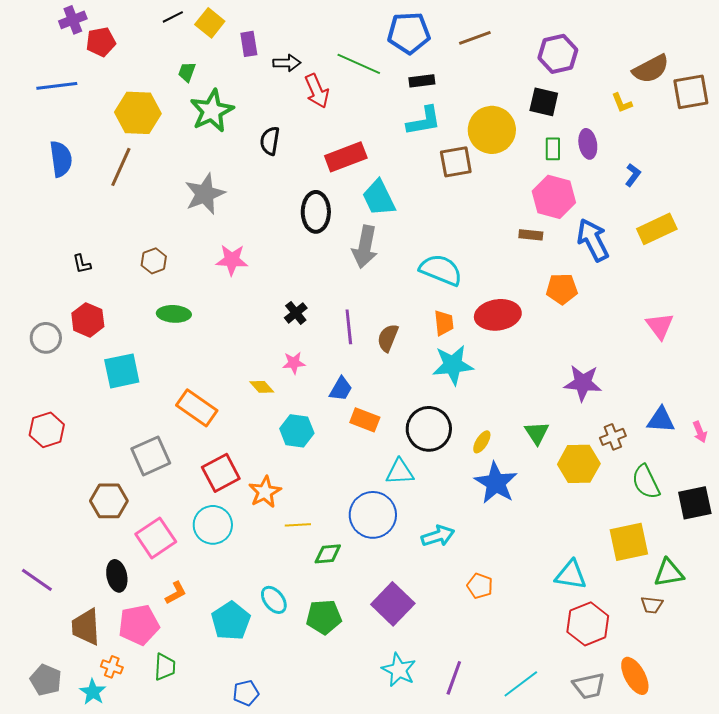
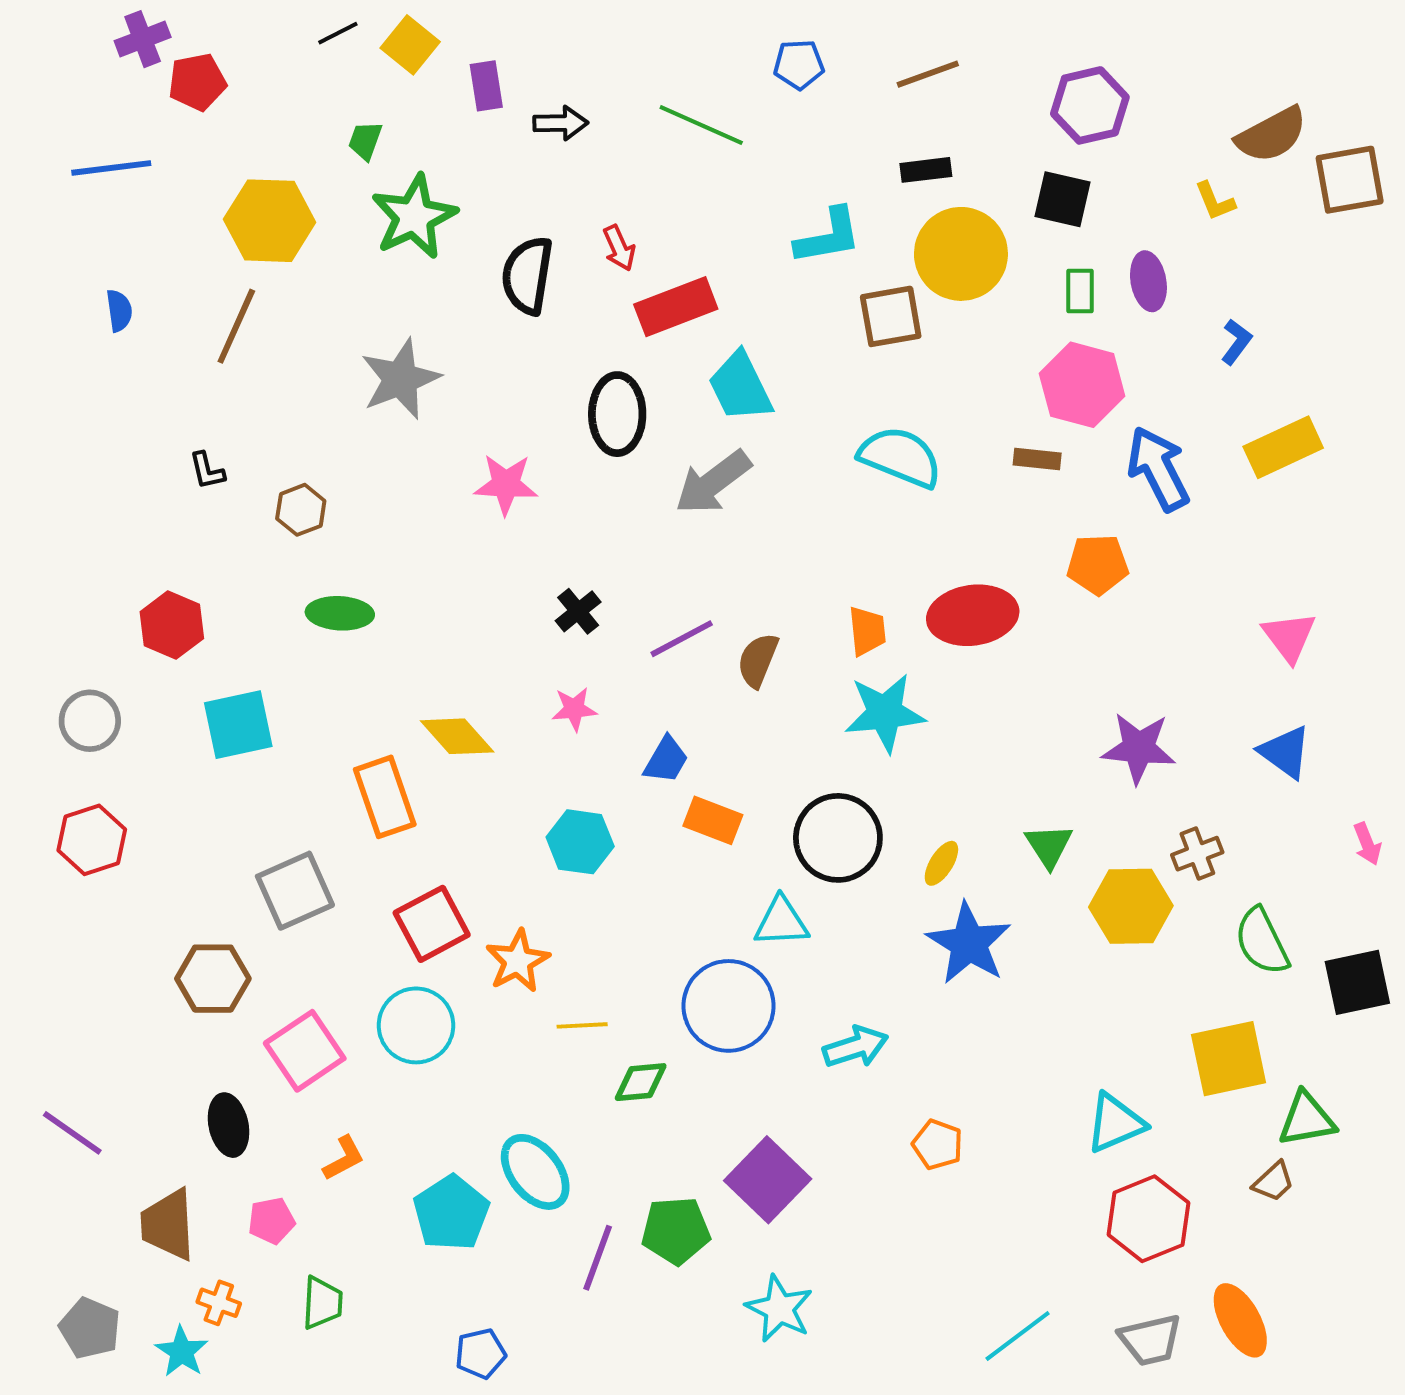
blue pentagon: (409, 33) -> (799, 64), size x0.6
black rectangle: (422, 81) -> (926, 170), moved
red arrow: (317, 91) -> (619, 248), moved, size x0.7
black semicircle: (270, 141) -> (527, 275), size x1.4
blue semicircle: (61, 159) -> (119, 311), size x0.6
gray arrow: (365, 247) -> (713, 482), turned 42
pink star: (232, 260) -> (506, 484), moved
black L-shape: (82, 264) -> (207, 471), moved
cyan semicircle: (441, 270) -> (900, 457), moved
purple line: (349, 327) -> (682, 639), turned 68
gray circle: (46, 338) -> (90, 721), moved
yellow diamond: (262, 387) -> (457, 736), moved, size x1.5
orange rectangle: (197, 408) -> (385, 797), turned 36
blue triangle: (661, 420) -> (1285, 752), moved, turned 32
cyan triangle: (571, 575) -> (1115, 1123), turned -32
cyan ellipse: (274, 600) -> (535, 1172), size x1.4
brown trapezoid: (652, 605) -> (1273, 1182), turned -50
green pentagon: (324, 617) -> (676, 1231), moved
pink pentagon: (139, 625) -> (271, 1221), size x0.6
purple line: (454, 678) -> (598, 1258), moved

